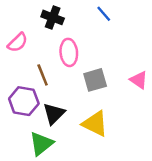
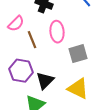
brown line: (43, 75) -> (32, 40), moved

